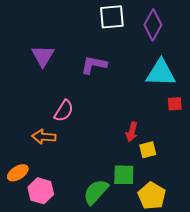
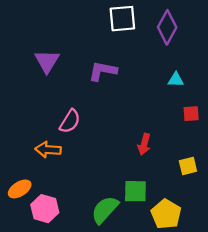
cyan triangle: (161, 73) -> (176, 80), size x0.5
yellow square: (148, 150) -> (188, 166), moved

